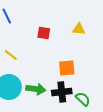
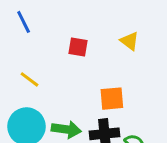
yellow triangle: (79, 29) -> (130, 41), turned 32

